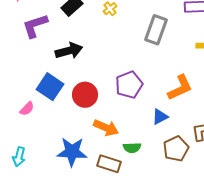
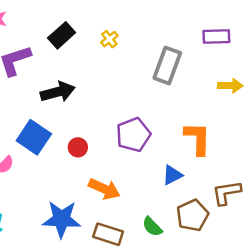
orange L-shape: (180, 88) -> (198, 139), turned -64
red circle: (85, 95) -> (78, 147), size x0.6
green semicircle: (132, 148) -> (152, 227), moved, turned 48

